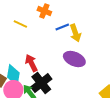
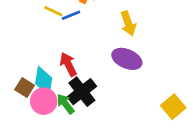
blue line: (62, 27) -> (71, 15), moved

